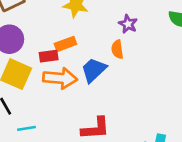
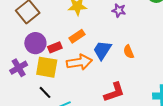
orange semicircle: (117, 49) -> (129, 52), moved
red rectangle: (49, 56) -> (55, 47), moved

